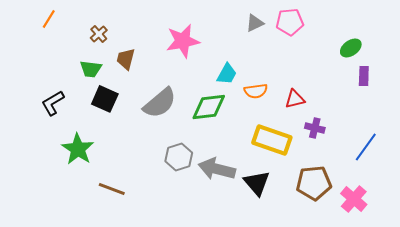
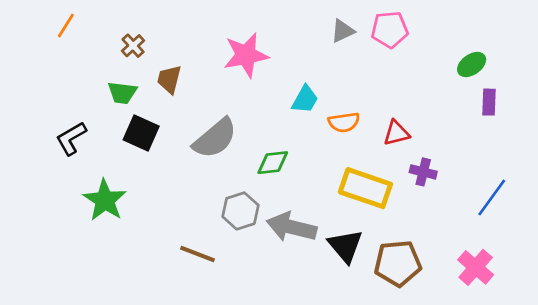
green diamond: (209, 107) -> (273, 163), moved, size x0.7
brown pentagon: (314, 183) -> (398, 263), moved
brown line: (112, 189) -> (197, 254), moved

